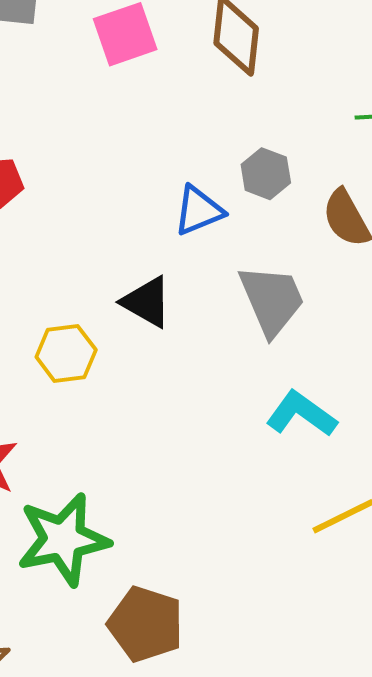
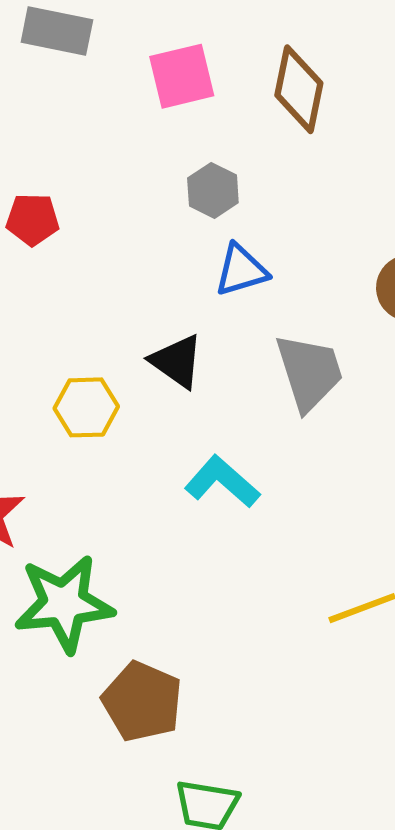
gray hexagon: (266, 174) -> (213, 190), moved
cyan L-shape: (301, 414) -> (222, 482), moved

